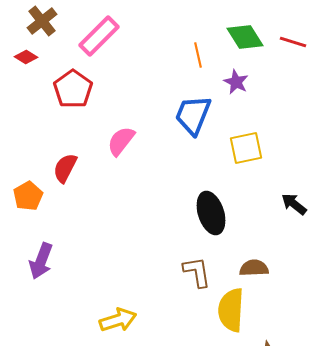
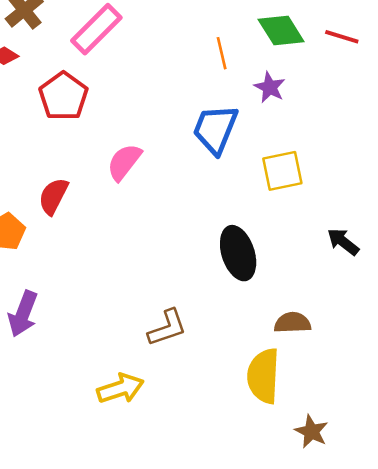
brown L-shape: (197, 272) -> (167, 328), moved, turned 80

